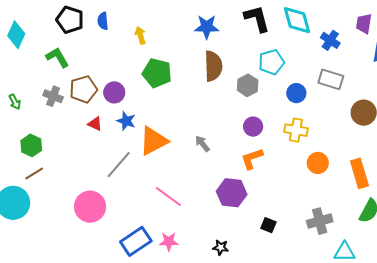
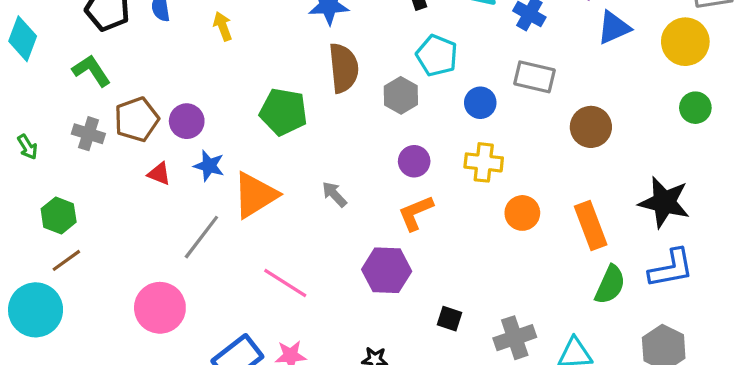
cyan pentagon: (271, 62) -> (437, 56), turned -30
green pentagon: (157, 73) -> (283, 112), moved
gray cross: (320, 221) -> (515, 338), moved

